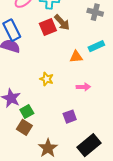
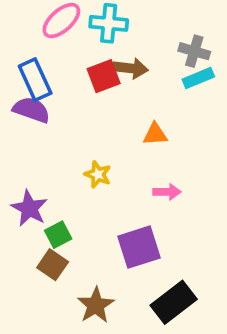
brown arrow: (62, 22) -> (131, 68), turned -42
cyan rectangle: (96, 46) -> (198, 78), moved
purple square: (70, 117) -> (139, 247), size x1.6

